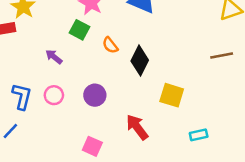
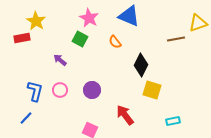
orange semicircle: (110, 45) -> (115, 42), moved
brown line: (222, 55) -> (176, 39), moved
black diamond: (140, 61) -> (141, 65), moved

